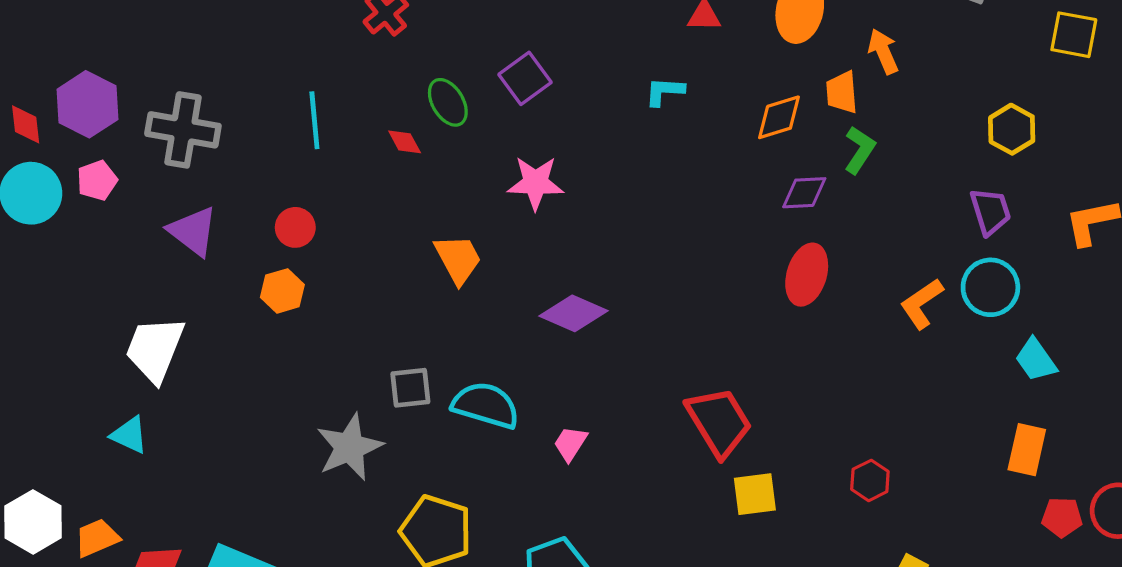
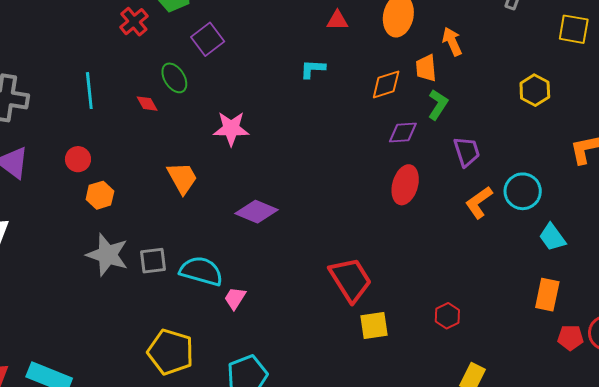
purple square: (525, 78) -> (208, 39), moved
purple trapezoid: (990, 211) -> (467, 152), moved
orange hexagon: (282, 291) -> (100, 195), moved
pink trapezoid: (570, 443) -> (235, 298), moved
gray star: (349, 447) -> (107, 255), moved, turned -30

